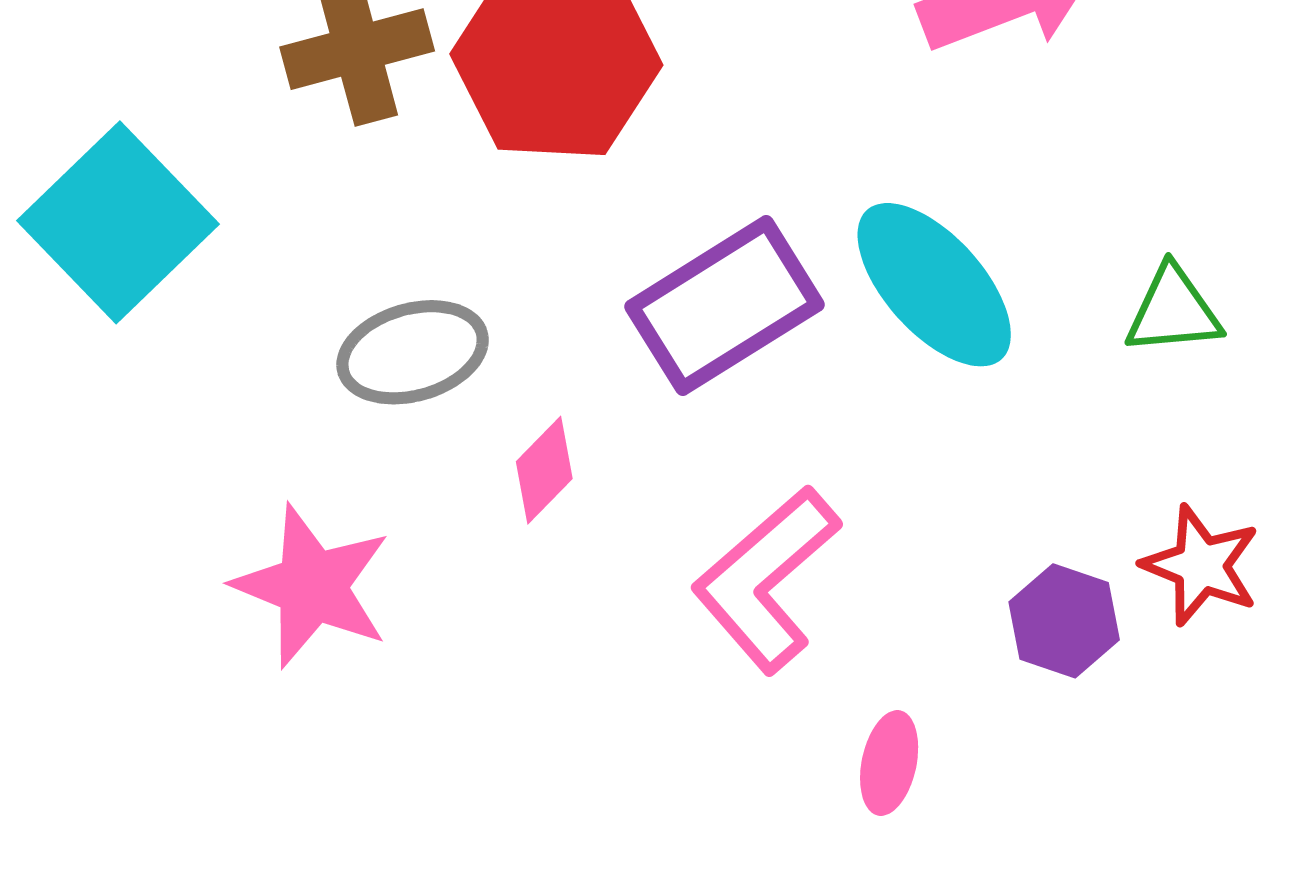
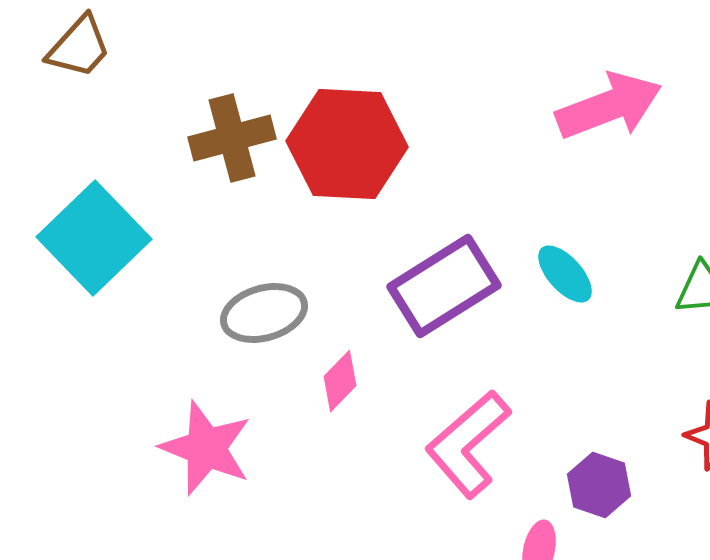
cyan ellipse: (934, 285) -> (565, 274), size x0.6
purple hexagon: (1064, 621) -> (599, 485), moved

